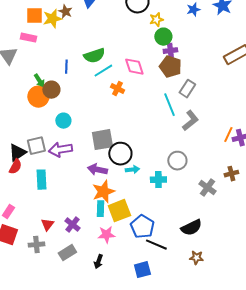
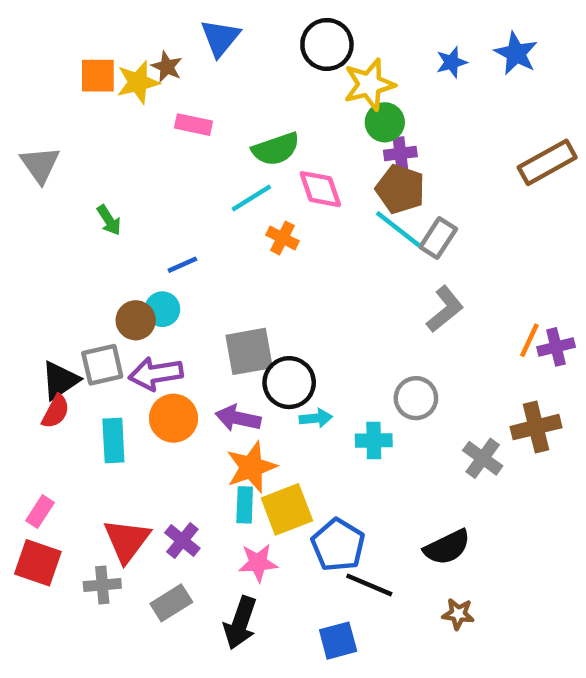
yellow star: (156, 20) -> (369, 85), size x1.6
pink rectangle: (28, 38) -> (194, 125), moved
green semicircle: (94, 56) -> (276, 149), moved
blue line: (66, 67) -> (182, 265), moved, turned 64
brown circle: (51, 90) -> (136, 320), moved
orange circle: (38, 97) -> (173, 418), moved
cyan line: (169, 105) -> (398, 229), moved, turned -30
brown cross: (231, 174) -> (536, 427), size x1.5
red triangle: (47, 225) -> (127, 540), size x1.6
black arrow: (98, 262) -> (240, 623), size x1.6

